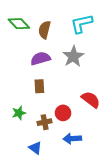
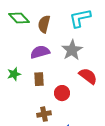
red semicircle: (91, 100) -> (88, 76), moved
green star: (19, 113) -> (14, 74), moved
red circle: (63, 113) -> (62, 93), moved

